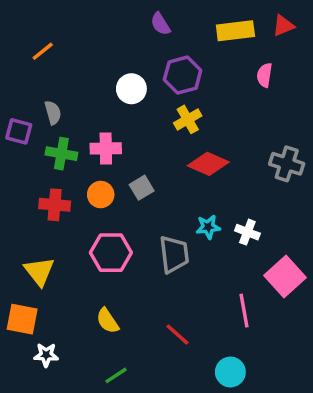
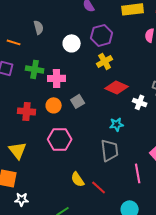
orange line: (43, 51) -> (14, 42), moved, turned 56
gray semicircle: (53, 113) -> (39, 27), moved
green cross: (61, 154) -> (35, 69), moved
white cross: (247, 232) -> (140, 102), moved
gray trapezoid: (174, 254) -> (110, 150), moved
yellow semicircle: (108, 321) -> (78, 179), moved

